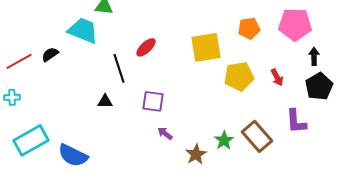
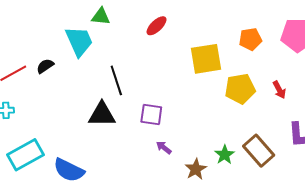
cyan trapezoid: (83, 30) -> (79, 41), turned 44
red ellipse: (146, 47) -> (157, 26), moved
black triangle: (105, 101) -> (102, 114), size x1.8

